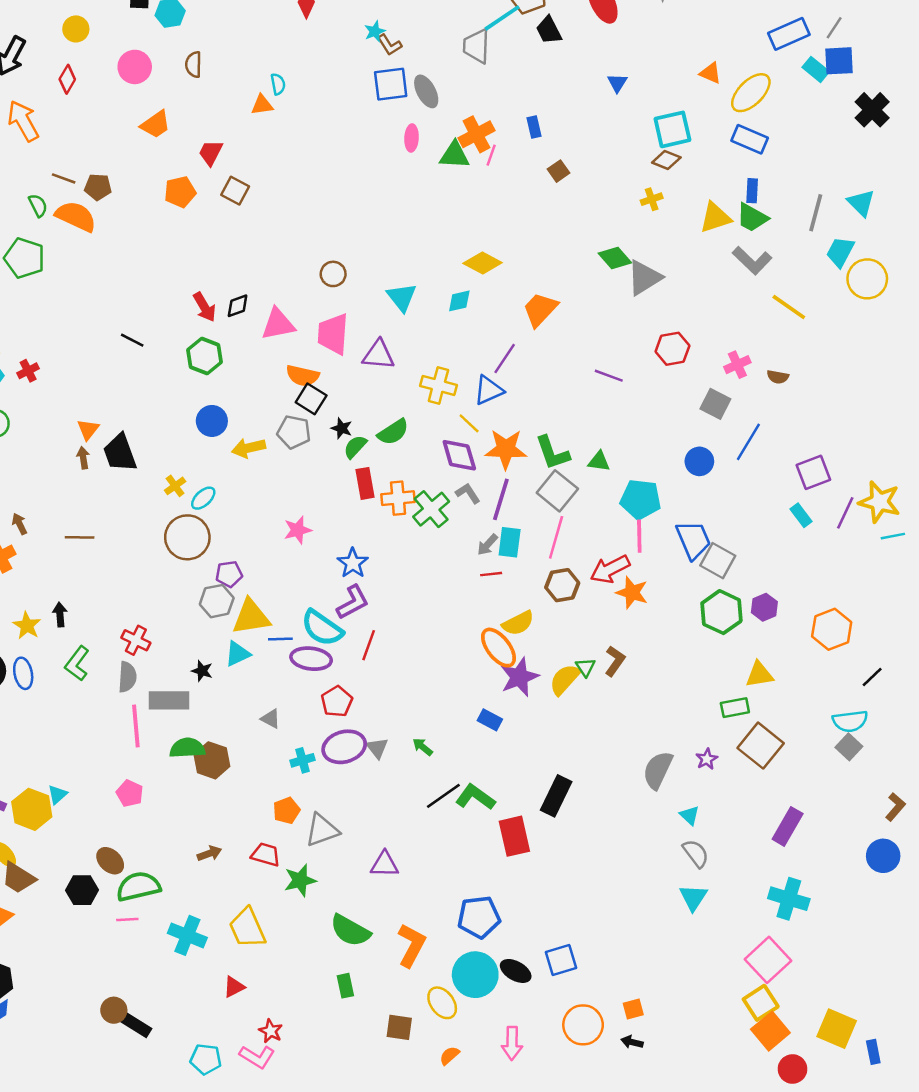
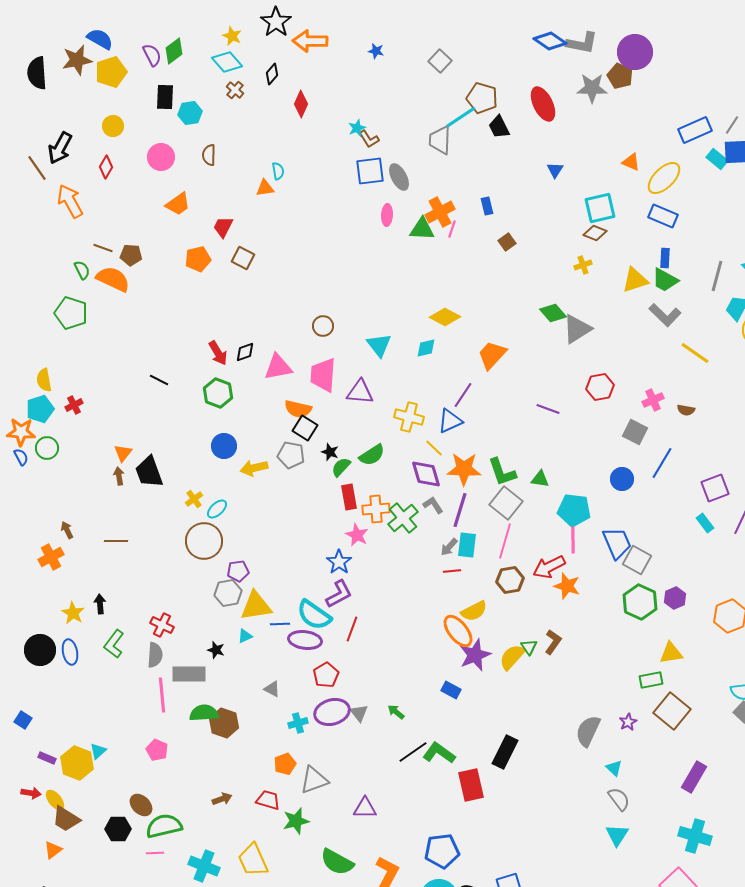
pink star: (298, 530) -> (357, 535), moved, turned -30
cyan triangle: (238, 654) -> (245, 636), size x0.7

